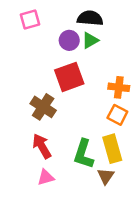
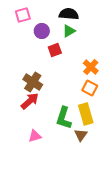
purple circle: (69, 40) -> (42, 31), moved
red square: (69, 77) -> (55, 50), moved, size x0.6
orange cross: (119, 87) -> (91, 67), turned 35
red arrow: (42, 146) -> (30, 101), moved, turned 78

